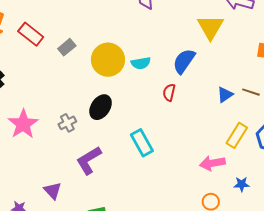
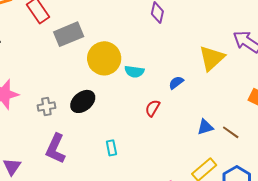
gray rectangle: (67, 47) -> (69, 34), size x1.6
blue semicircle: (184, 61) -> (176, 83), size x0.6
cyan rectangle: (142, 143) -> (111, 148), size x0.6
purple L-shape: (89, 160) -> (56, 149), turned -52

